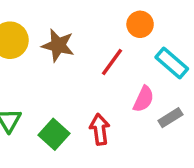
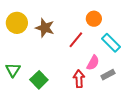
red arrow: (100, 129) -> (79, 79), moved

